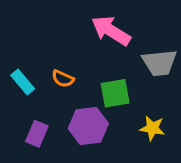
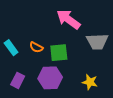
green square: (115, 93) -> (59, 53), moved

